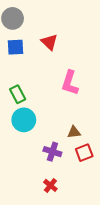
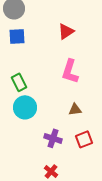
red triangle: (49, 42) -> (66, 31), moved, turned 42
brown triangle: (74, 132) -> (75, 109), moved

